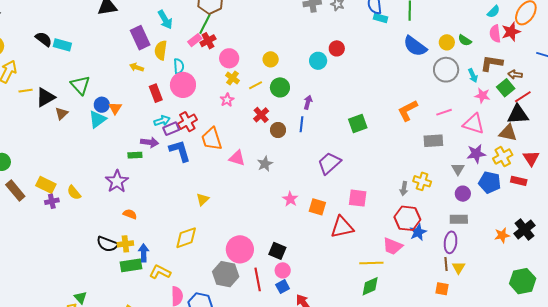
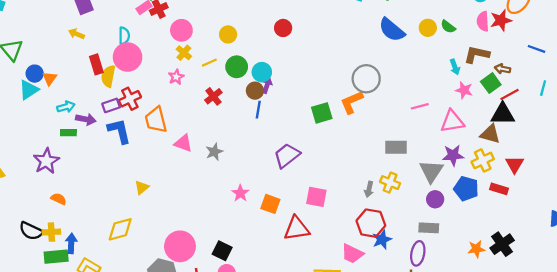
red circle: (337, 48) -> (283, 28), moved
yellow semicircle: (161, 50) -> (108, 76), moved
cyan circle: (318, 61) -> (262, 72), moved
gray circle: (446, 70) -> (366, 79), moved
orange L-shape: (408, 111) -> (352, 102), moved
cyan arrow: (162, 121) -> (66, 107), moved
pink triangle: (474, 124) -> (452, 121), turned -30
brown circle: (278, 130) -> (255, 91), moved
gray rectangle: (433, 141) -> (396, 147), moved
gray triangle: (458, 169) -> (431, 171), size x1.6

